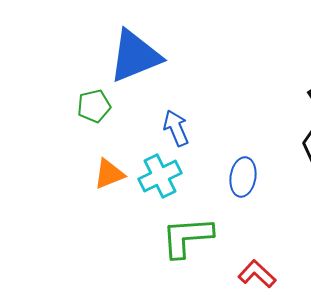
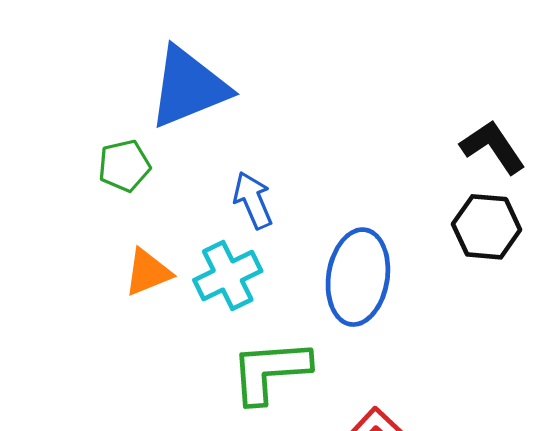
blue ellipse: (243, 177) -> (358, 277), size x1.5

